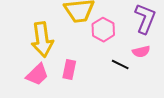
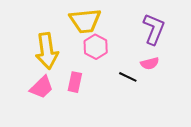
pink hexagon: (103, 30) -> (96, 47), moved

